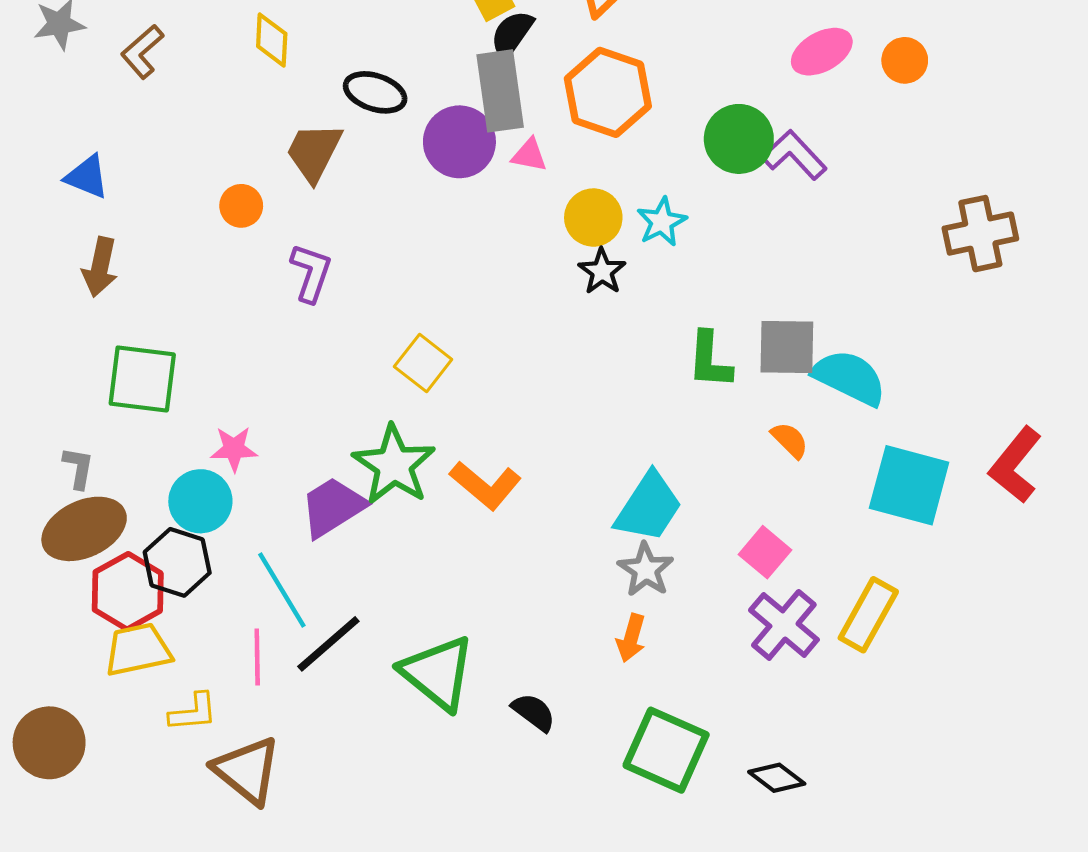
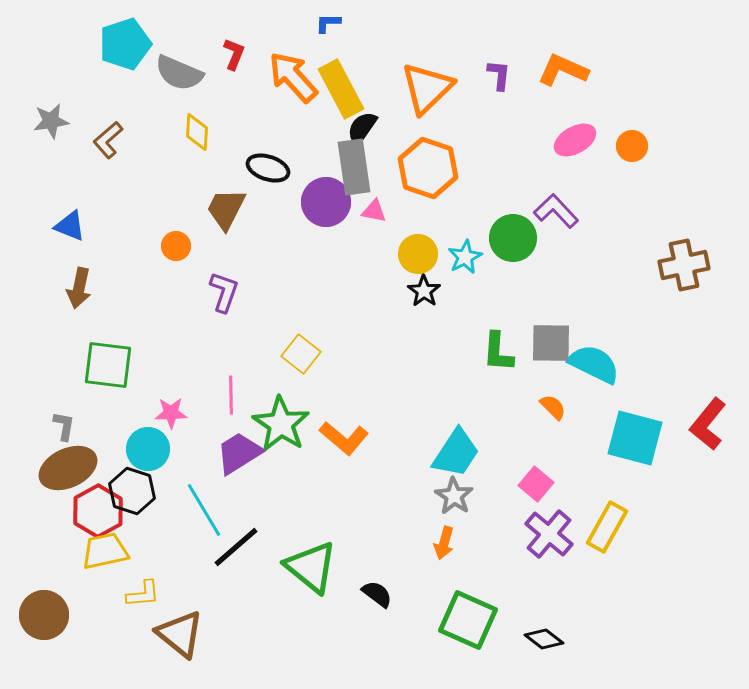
green circle: (739, 139) -> (513, 238), moved
pink line: (257, 657) -> (231, 395), moved

